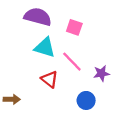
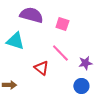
cyan triangle: (45, 47) -> (15, 41), moved
blue circle: (86, 100) -> (81, 86), moved

